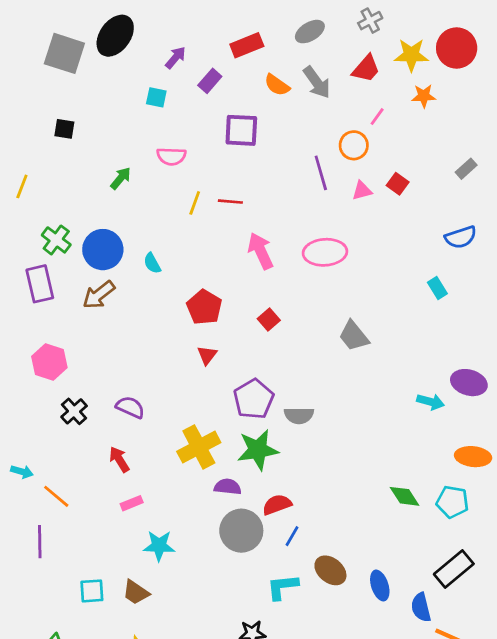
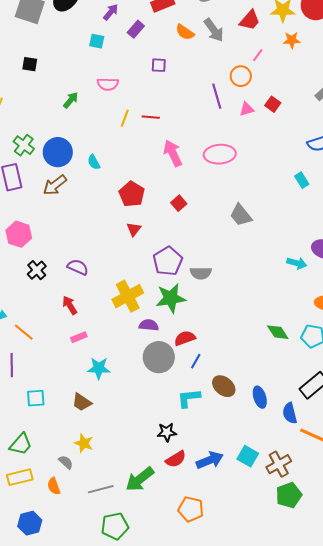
purple square: (241, 130) -> (159, 65), size x0.6
cyan square: (92, 591) -> (36, 398), moved

